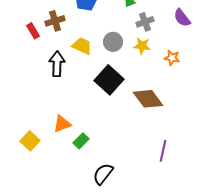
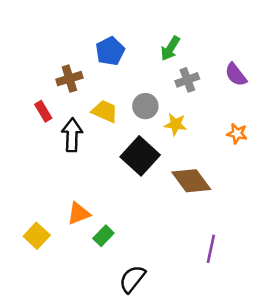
red rectangle: (33, 31) -> (43, 111), moved
yellow star: (142, 46) -> (176, 124), moved
orange star: (172, 58) -> (237, 134), moved

